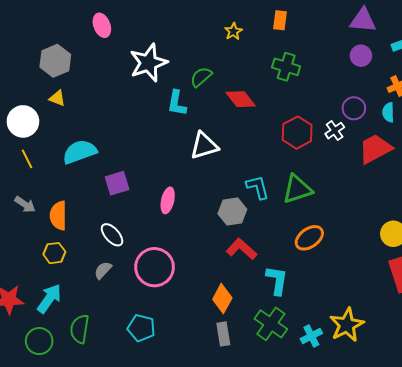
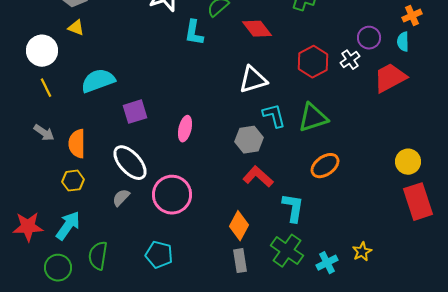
white triangle: (204, 146) -> (253, 80), moved
white ellipse: (112, 235) -> (130, 163), size x1.5
yellow star: (347, 325) -> (362, 252), size x0.6

